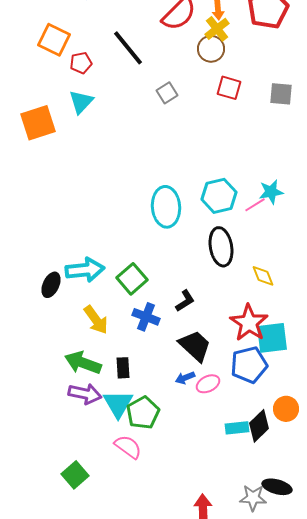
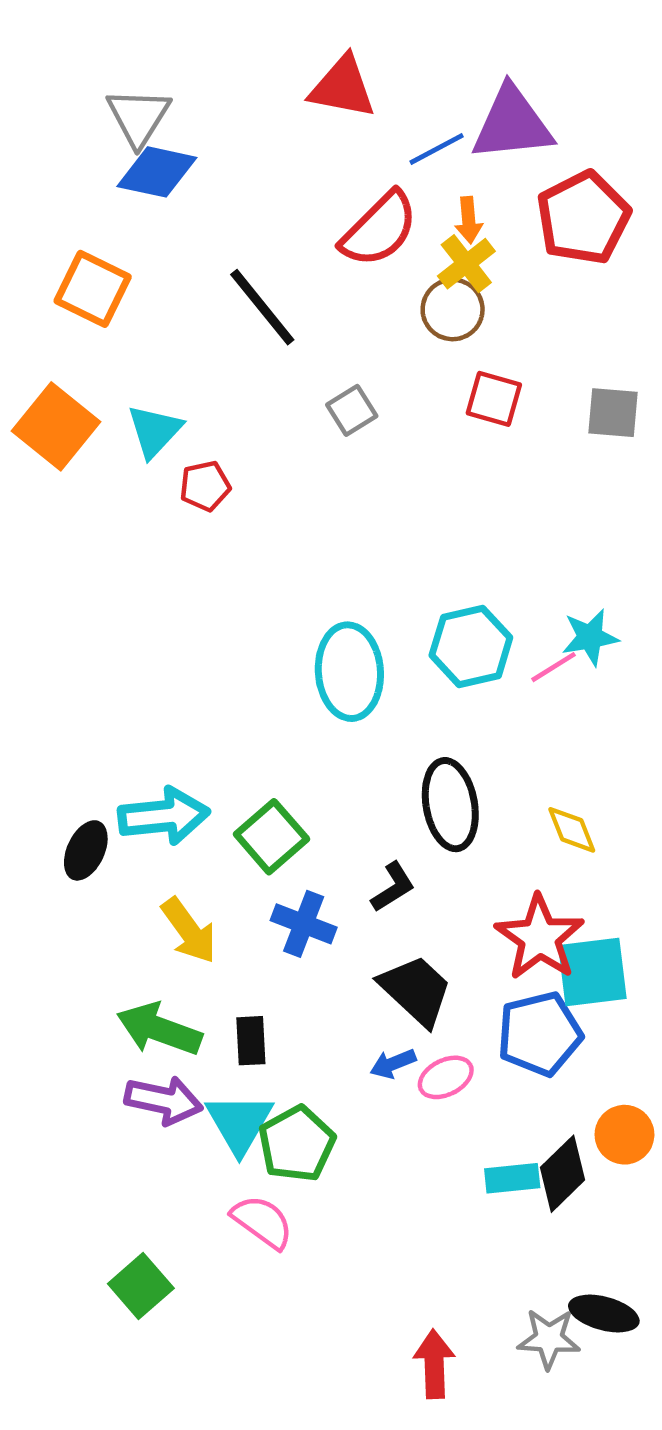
red pentagon: (81, 63) -> (205, 486), moved
orange square: (38, 123) -> (56, 426), moved, turned -33
black ellipse: (221, 247) -> (450, 805), moved

